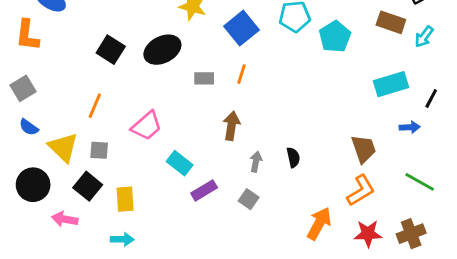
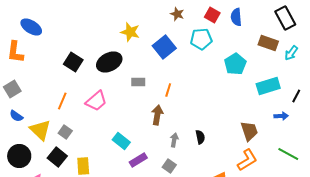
cyan pentagon: (335, 37) -> (235, 64), moved
orange line: (241, 74) -> (168, 90), moved
pink trapezoid: (147, 126) -> (96, 101), moved
gray square: (99, 150) -> (65, 132), turned 32

